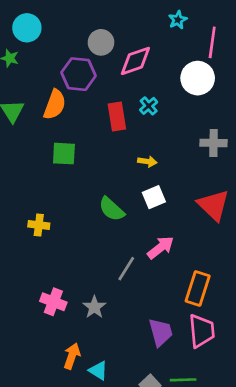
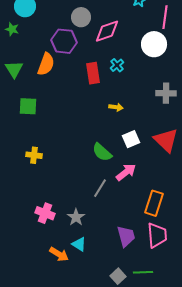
green square: (64, 154) -> (28, 106), moved
white square: (154, 197) -> (131, 139), moved
green semicircle: (112, 209) -> (102, 152), moved
orange arrow: (72, 356) -> (59, 254), turned 102
cyan triangle: (98, 371) -> (79, 244), moved

